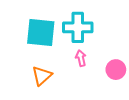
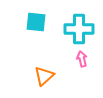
cyan square: (41, 33) -> (36, 22), moved, size x0.7

